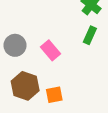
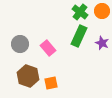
green rectangle: (90, 35) -> (79, 36), size x1.5

